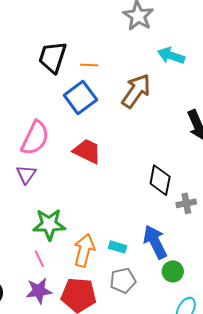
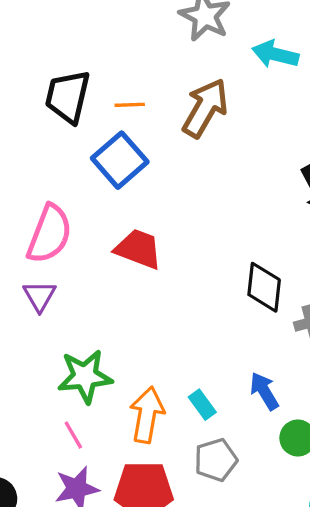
cyan arrow: (171, 56) -> (275, 54), moved
brown arrow: (136, 91) -> (205, 108), moved
blue arrow: (155, 242) -> (264, 391), size x0.7
cyan rectangle: (118, 247) -> (202, 405), turned 42

